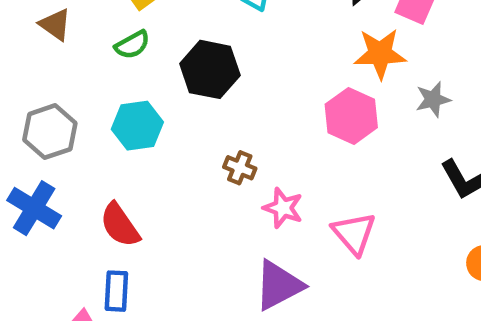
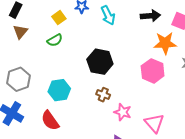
brown triangle: (55, 25) -> (20, 32), turned 35
black hexagon: (210, 69) -> (100, 62), moved
cyan hexagon: (137, 126) -> (59, 90), moved

